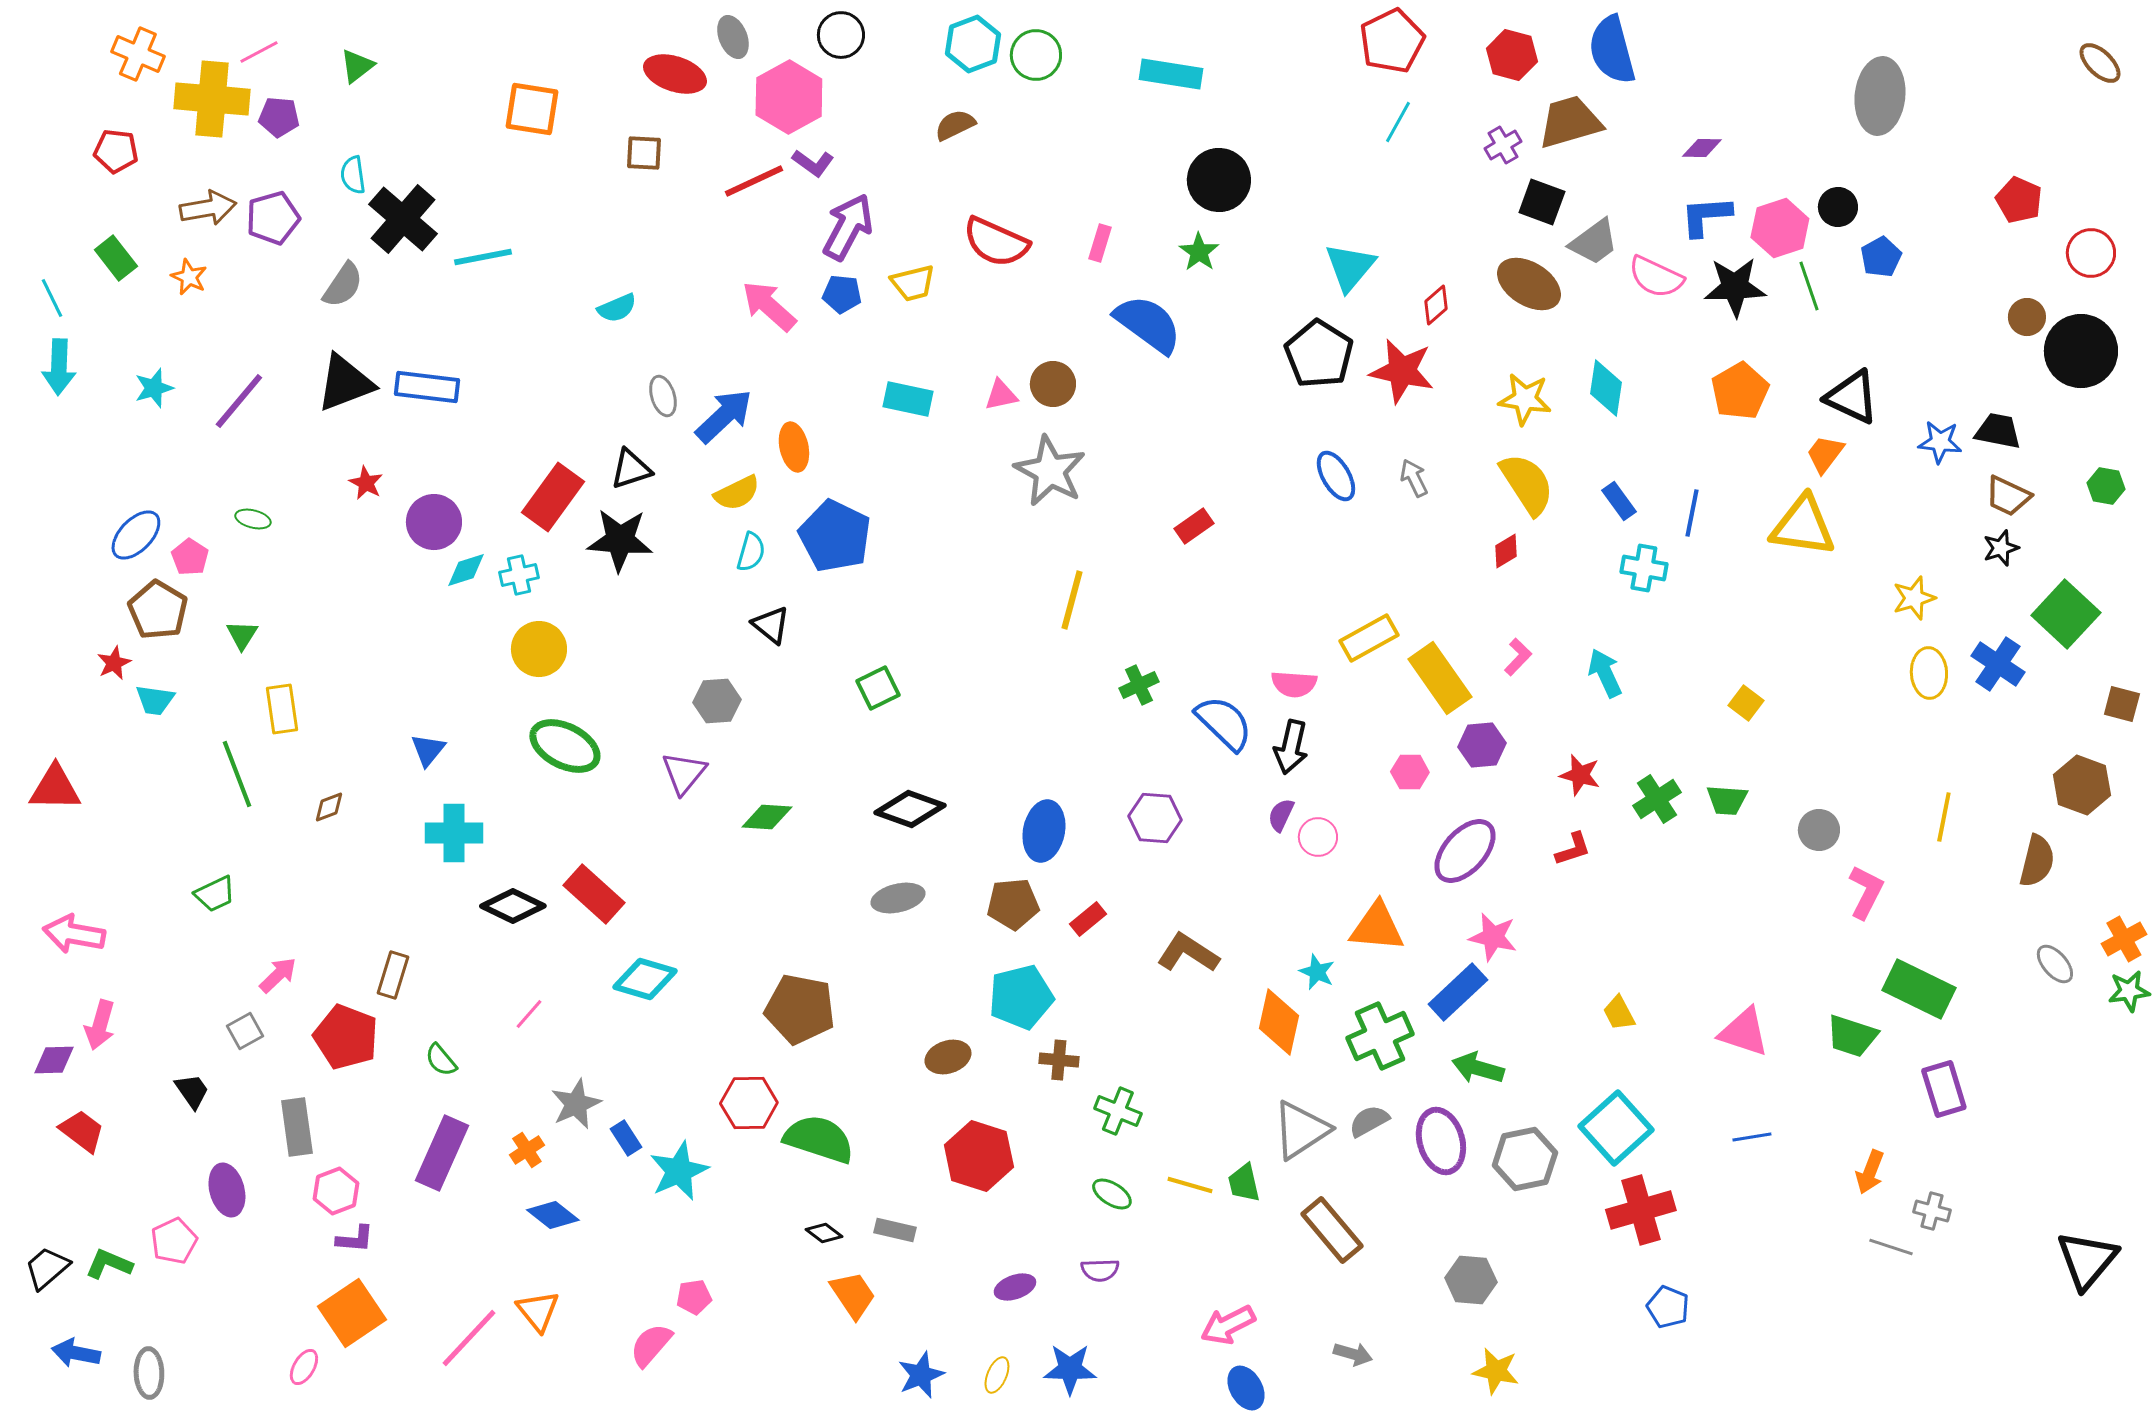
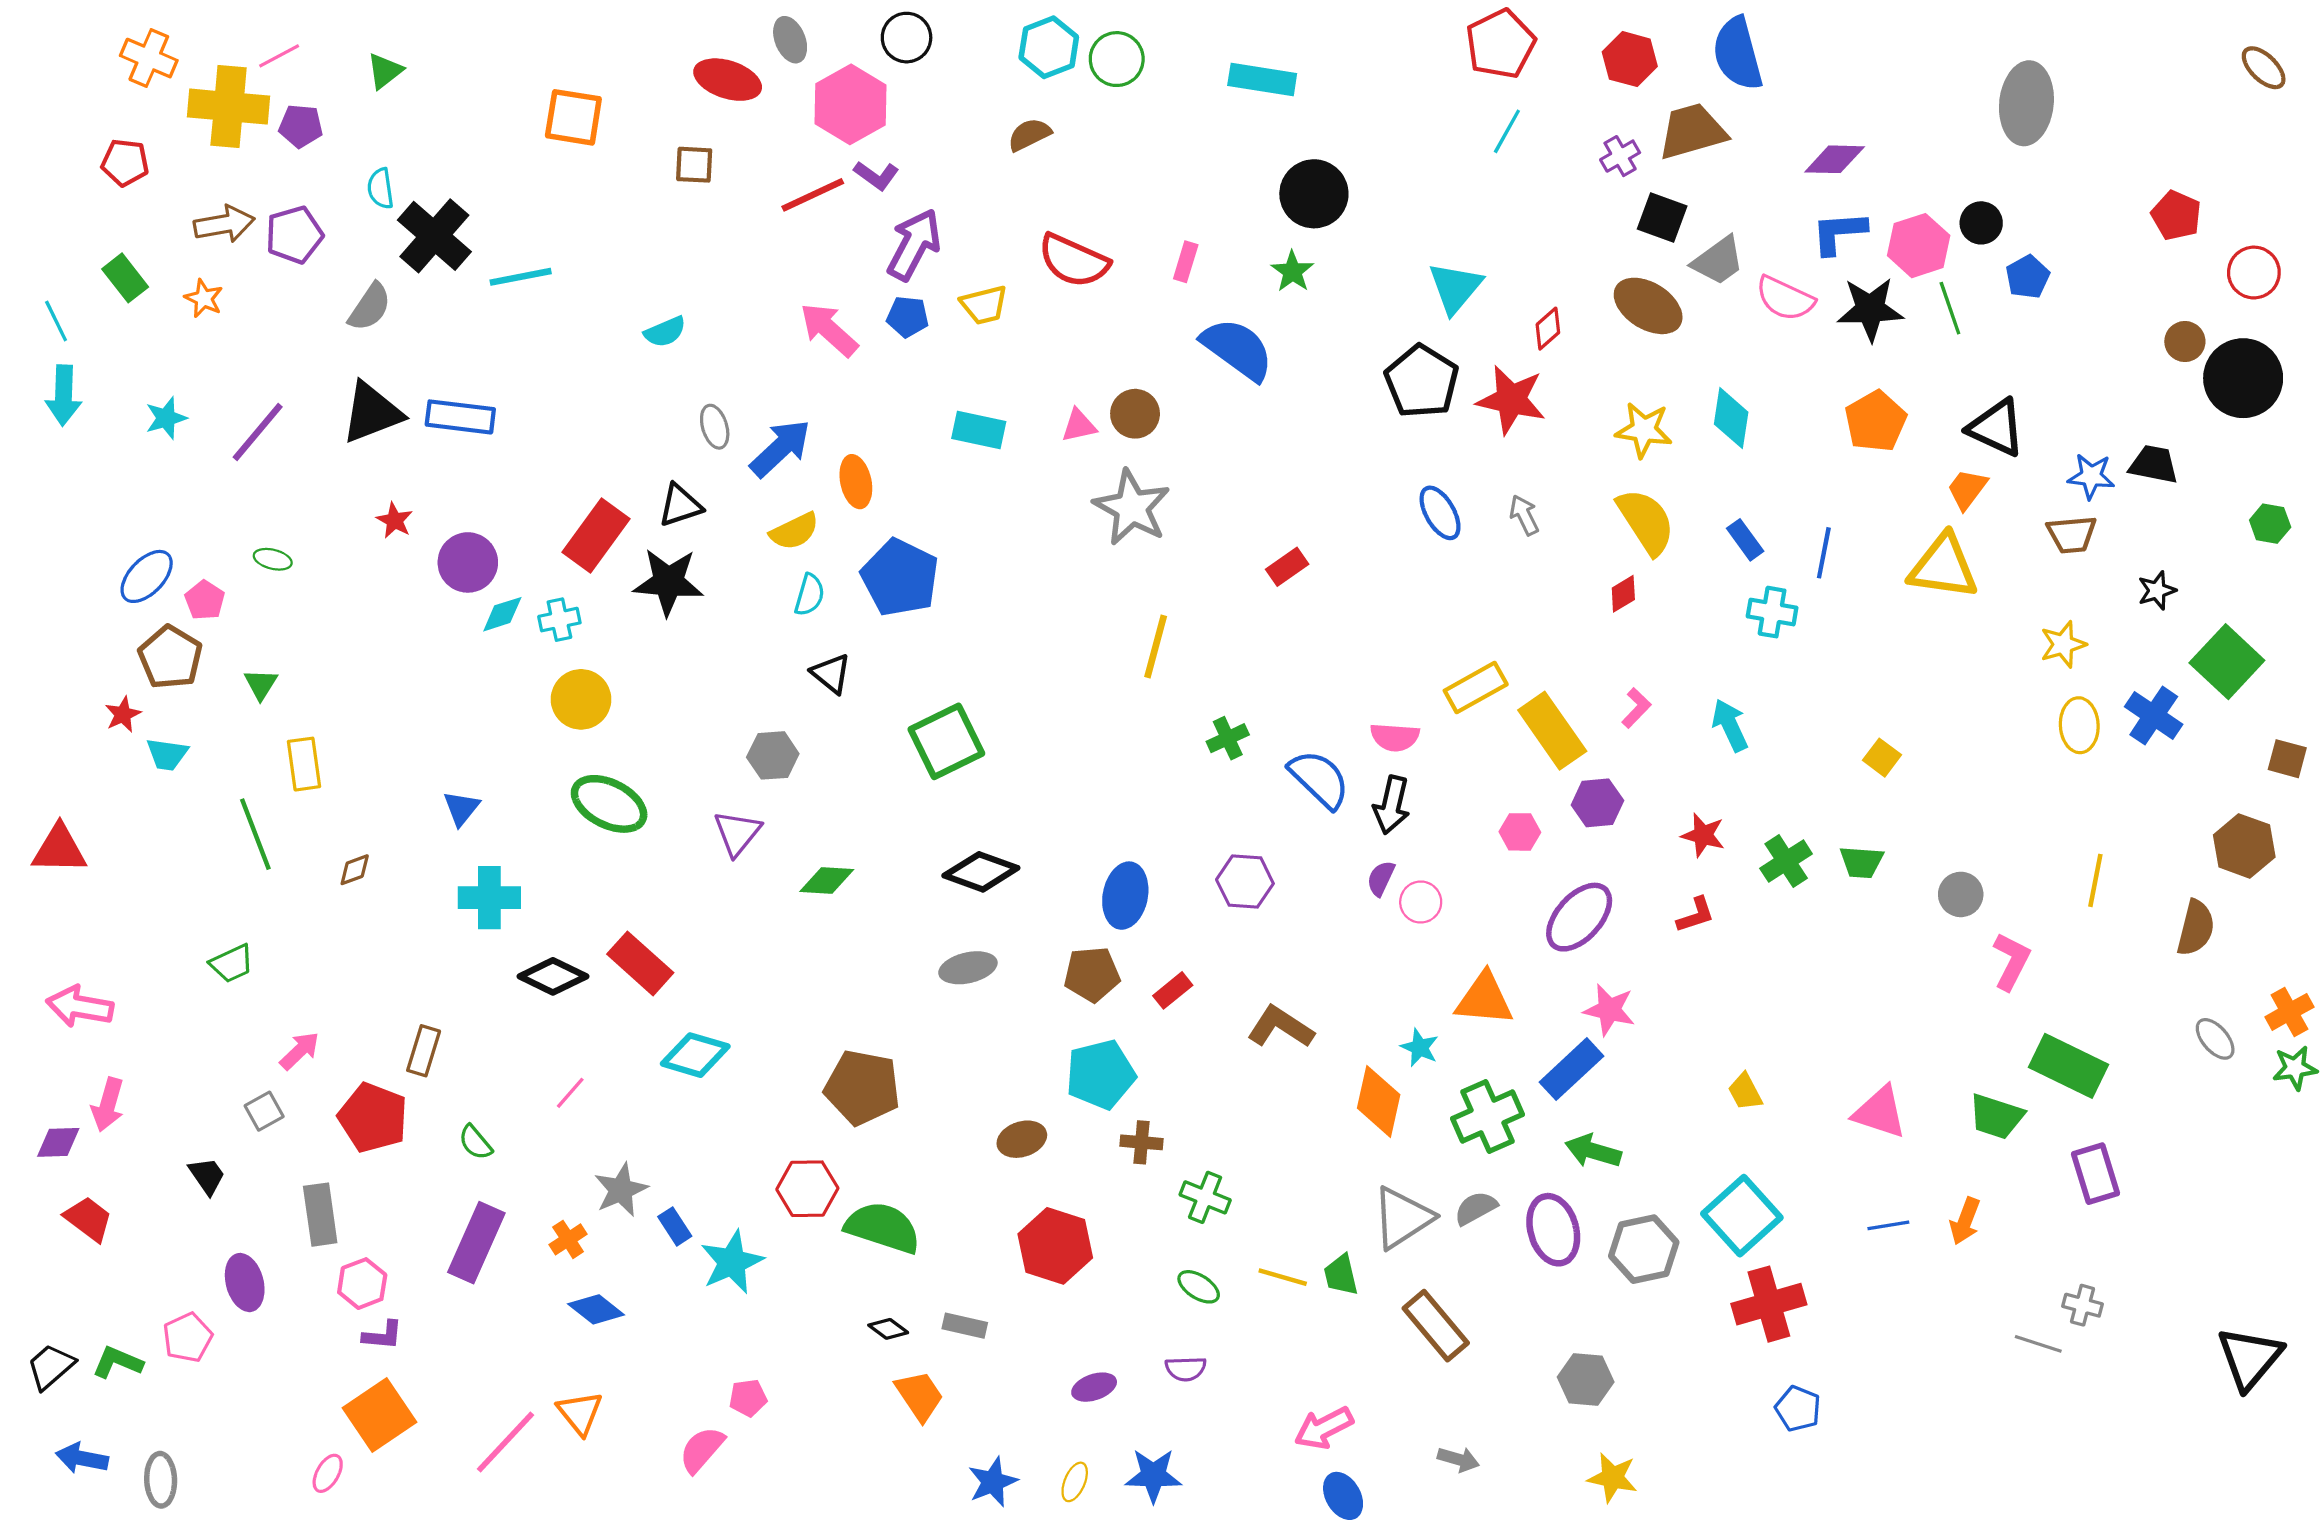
purple diamond: (1702, 148) -> (1835, 159), size x1.4
brown trapezoid: (2008, 496) -> (2072, 534), moved, turned -30
green square: (878, 688) -> (946, 741), size x1.6
orange arrow: (1870, 1172) -> (1965, 1221), moved

